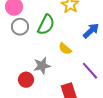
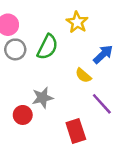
yellow semicircle: (65, 49) -> (83, 75), moved

